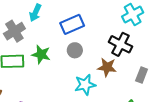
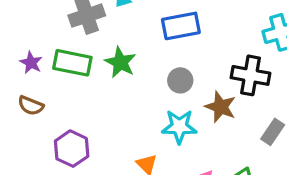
black cross: (121, 44) -> (251, 75), turned -30
gray circle: (75, 50) -> (180, 80), moved

